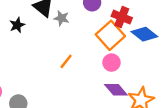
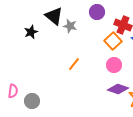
orange square: (110, 35) -> (113, 41), size x0.7
purple diamond: (116, 90) -> (118, 89), turned -30

